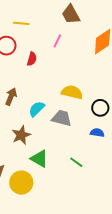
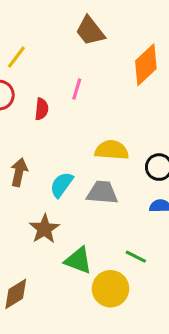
yellow line: (21, 23) -> (16, 57), turned -49
pink line: (57, 41) -> (77, 89), moved
yellow circle: (21, 183) -> (110, 289), moved

